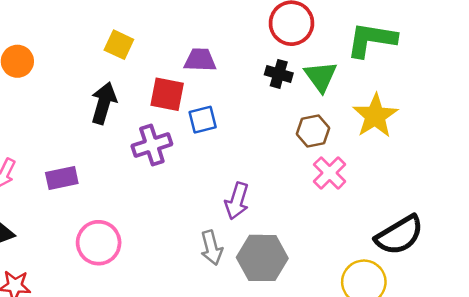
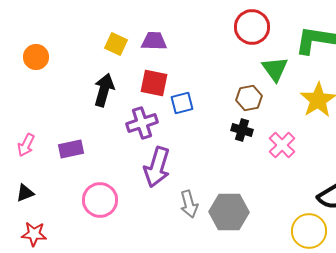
purple trapezoid: (200, 60) -> (154, 41), moved
black cross: (279, 74) -> (242, 130), moved
brown hexagon: (313, 131) -> (249, 98), moved
purple arrow: (237, 201) -> (157, 167), moved, size x1.4

